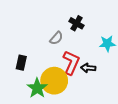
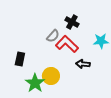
red L-shape: (71, 63) -> (67, 44), moved, turned -70
yellow circle: (54, 81) -> (51, 76), size x0.7

